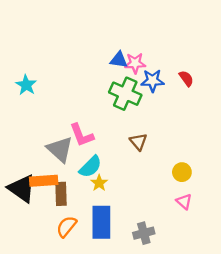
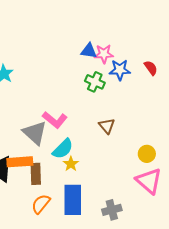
green cross: (125, 94) -> (95, 82), size x0.7
pink L-shape: (82, 135) -> (55, 120), turned -30
pink triangle: (184, 202) -> (149, 181), size x1.8

